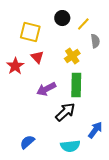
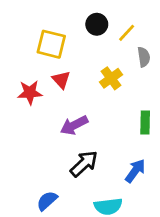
red star: (15, 66) -> (30, 93), turned 30
green rectangle: (76, 85) -> (145, 122), moved, size x0.7
black arrow: (65, 112) -> (84, 164), moved
blue arrow: (95, 130) -> (135, 171), moved

